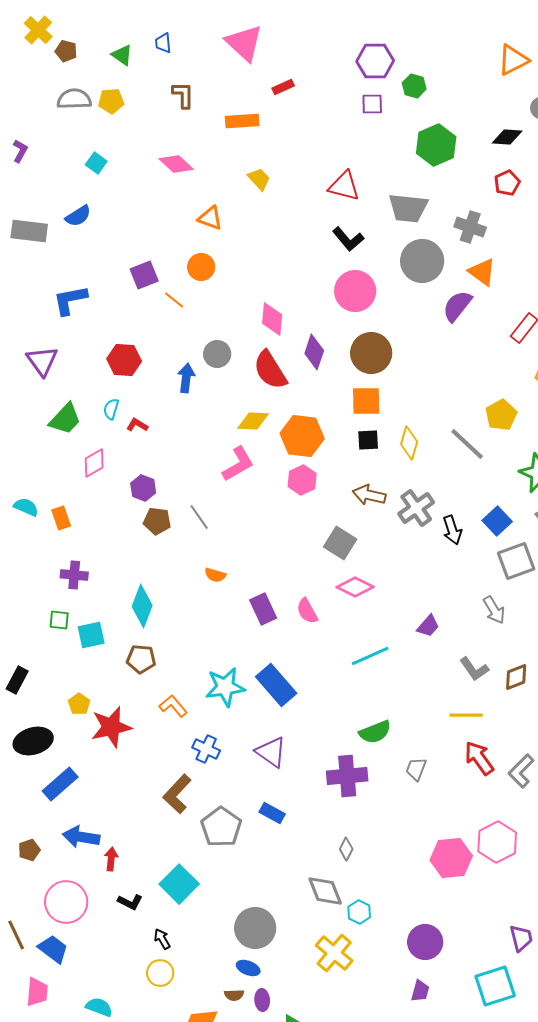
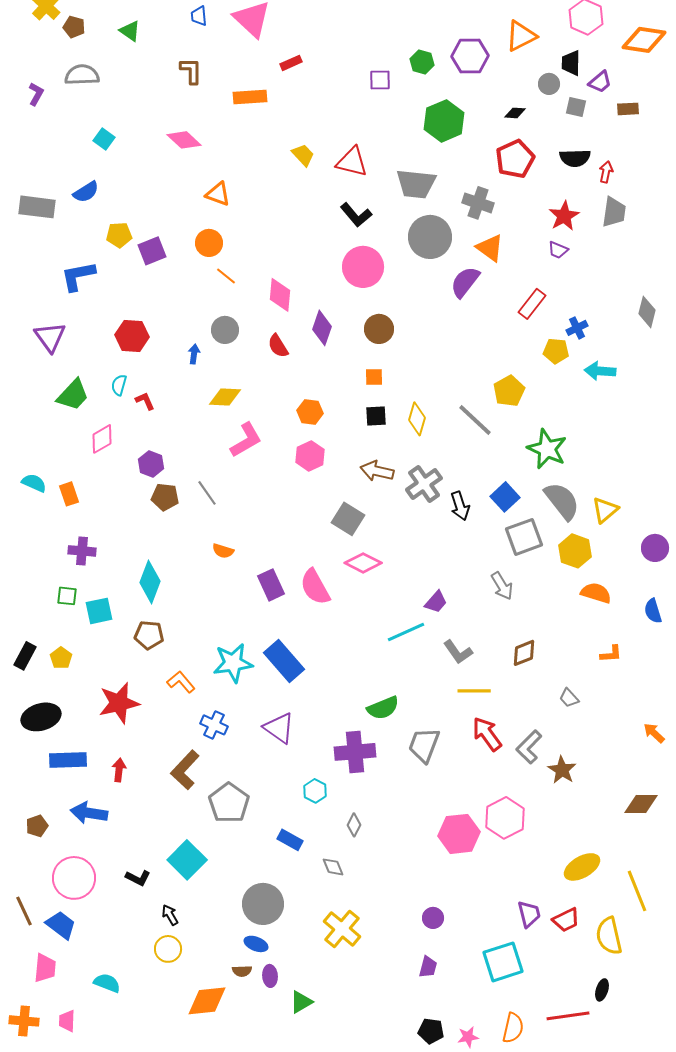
blue trapezoid: (163, 43) -> (199, 16), moved
purple hexagon: (375, 61) -> (470, 56), moved
yellow pentagon: (111, 101) -> (119, 235), moved
black diamond: (507, 137) -> (515, 113), size x0.7
purple L-shape: (20, 151) -> (36, 94), moved
yellow trapezoid: (259, 179) -> (303, 155), moved
red pentagon: (507, 183) -> (515, 159), size x1.5
orange line: (174, 300) -> (226, 276), moved
brown circle: (371, 353) -> (379, 329), size x0.7
red semicircle: (270, 370) -> (278, 346), size x0.6
blue arrow: (186, 378) -> (194, 354), size x0.7
orange square: (366, 401) -> (374, 377), size x0.6
yellow diamond: (253, 421) -> (225, 397), moved
red L-shape: (137, 425) -> (145, 401), turned 35
orange hexagon: (302, 436) -> (310, 412), size x0.6
pink semicircle: (307, 611) -> (315, 587), size x1.4
cyan line: (370, 656) -> (406, 632), moved
gray L-shape: (474, 669) -> (458, 652), moved
yellow pentagon: (79, 704) -> (61, 658), moved
gray trapezoid: (416, 769) -> (424, 745), size x1.5
blue rectangle: (60, 784) -> (68, 760), turned 39
blue rectangle: (272, 813) -> (290, 840), moved
red arrow: (111, 859) -> (119, 770), moved
gray diamond: (325, 891) -> (333, 867), size x0.6
cyan hexagon: (359, 912) -> (315, 791), moved
purple circle: (425, 942) -> (433, 918), size x0.6

